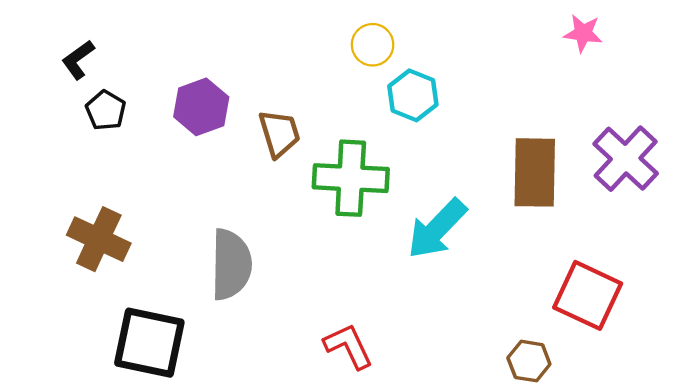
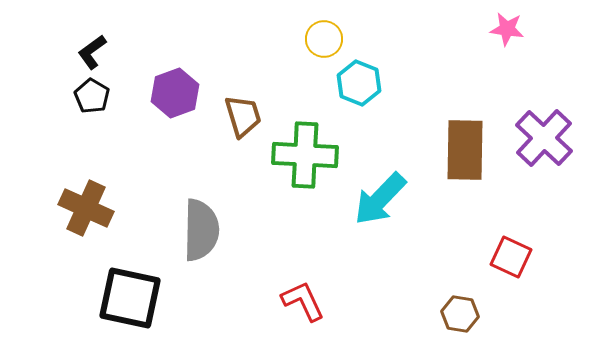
black L-shape: (78, 60) -> (92, 52), moved
red square: (588, 295) -> (511, 257), size x0.7

